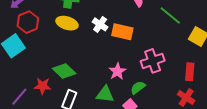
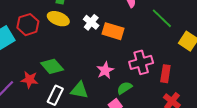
red hexagon: (28, 22) -> (28, 25), moved
red rectangle: (190, 72) -> (165, 74), moved
green triangle: (105, 94) -> (79, 90), moved

